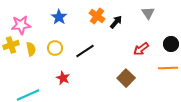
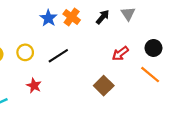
blue star: (59, 17) -> (48, 18), moved
black arrow: (116, 22) -> (103, 17), moved
orange line: (168, 68) -> (150, 75), turned 42

